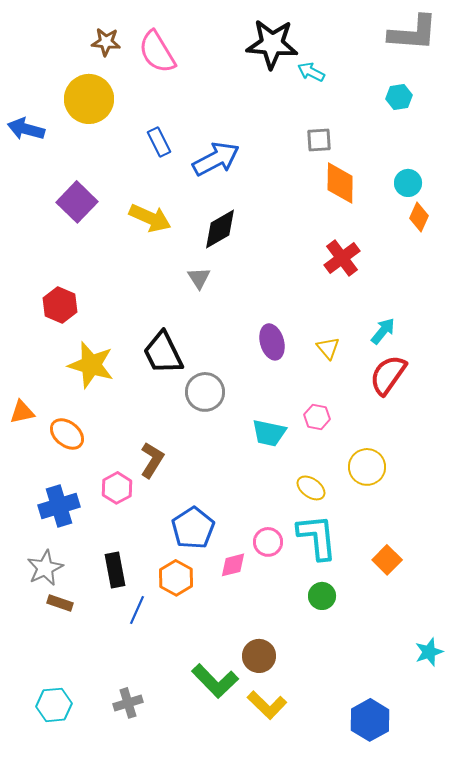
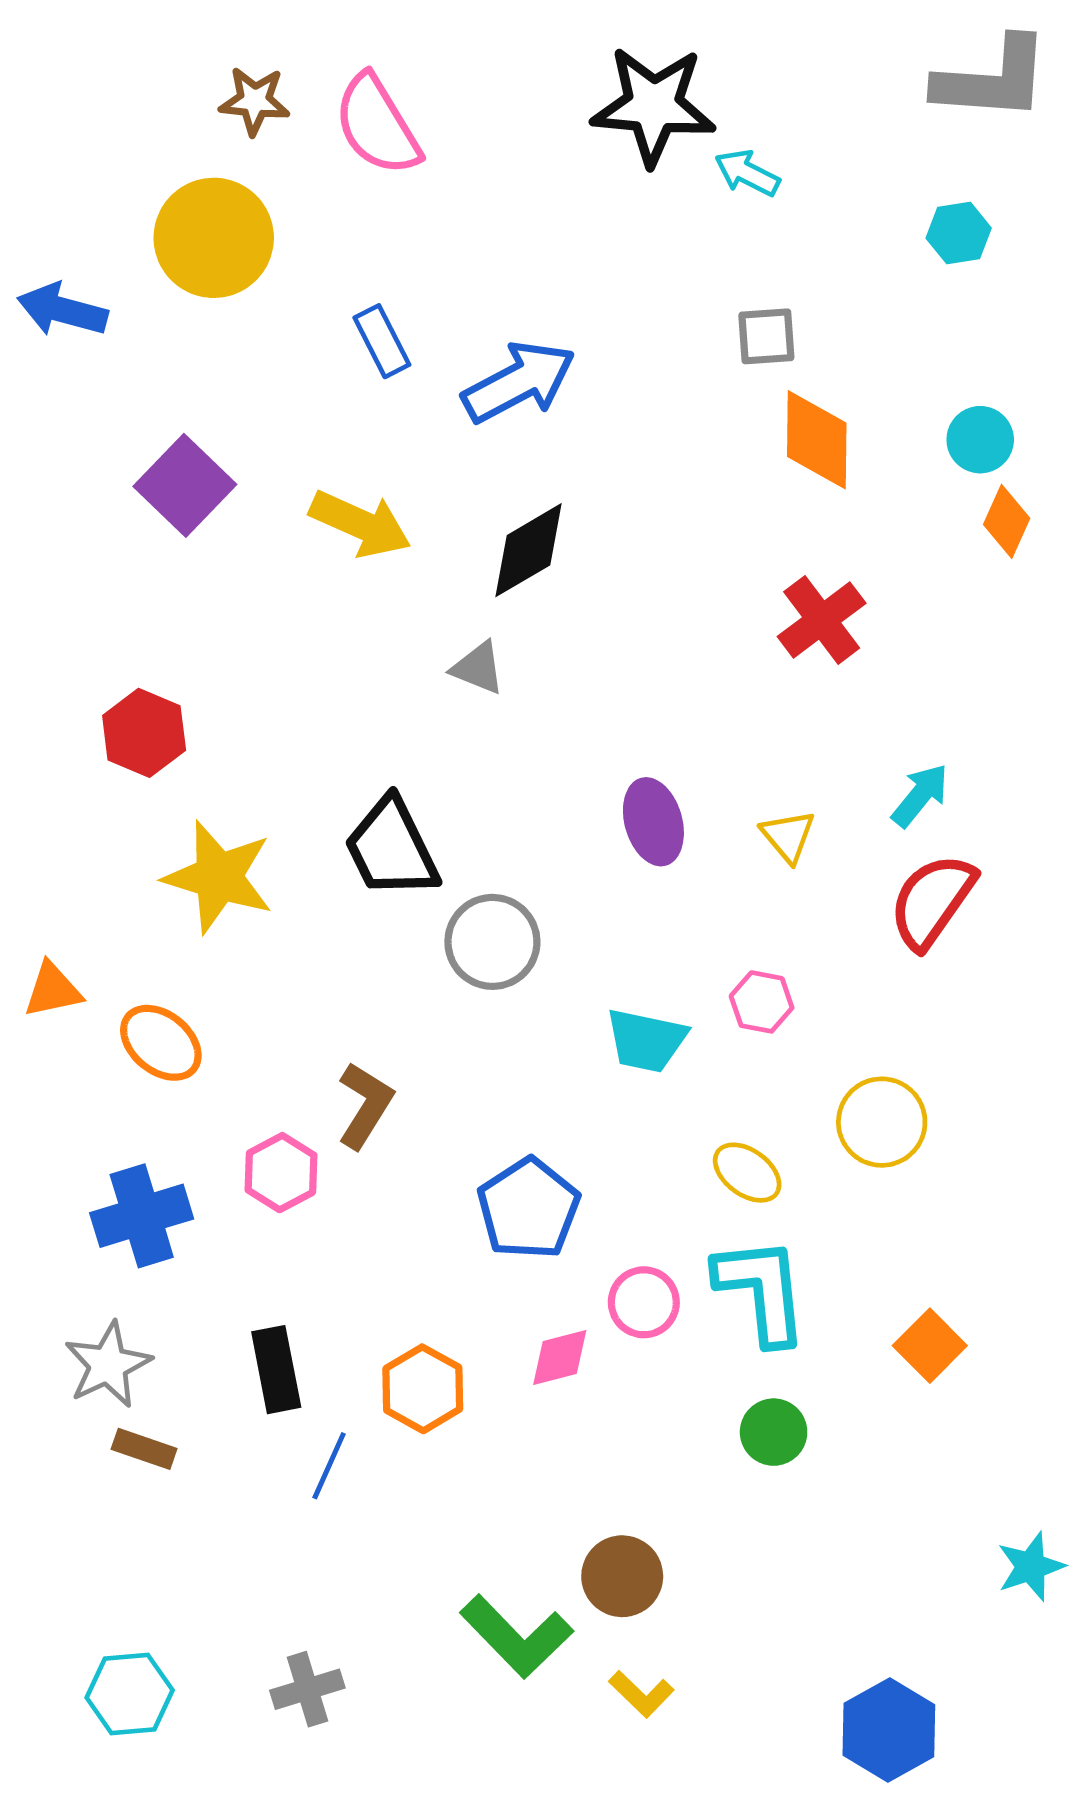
gray triangle: (199, 278) -> (478, 668), turned -35
blue pentagon: (193, 528) -> (528, 1209), moved
yellow L-shape: (267, 705) -> (641, 1694), size x0.7

